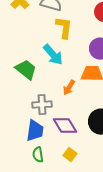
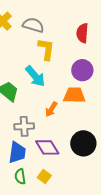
yellow square: (70, 155) -> (44, 176), moved

